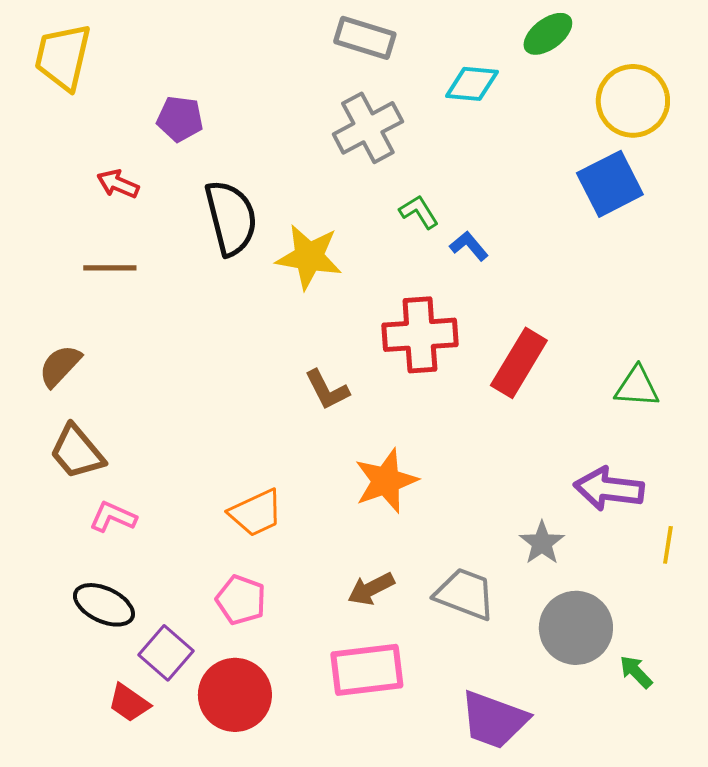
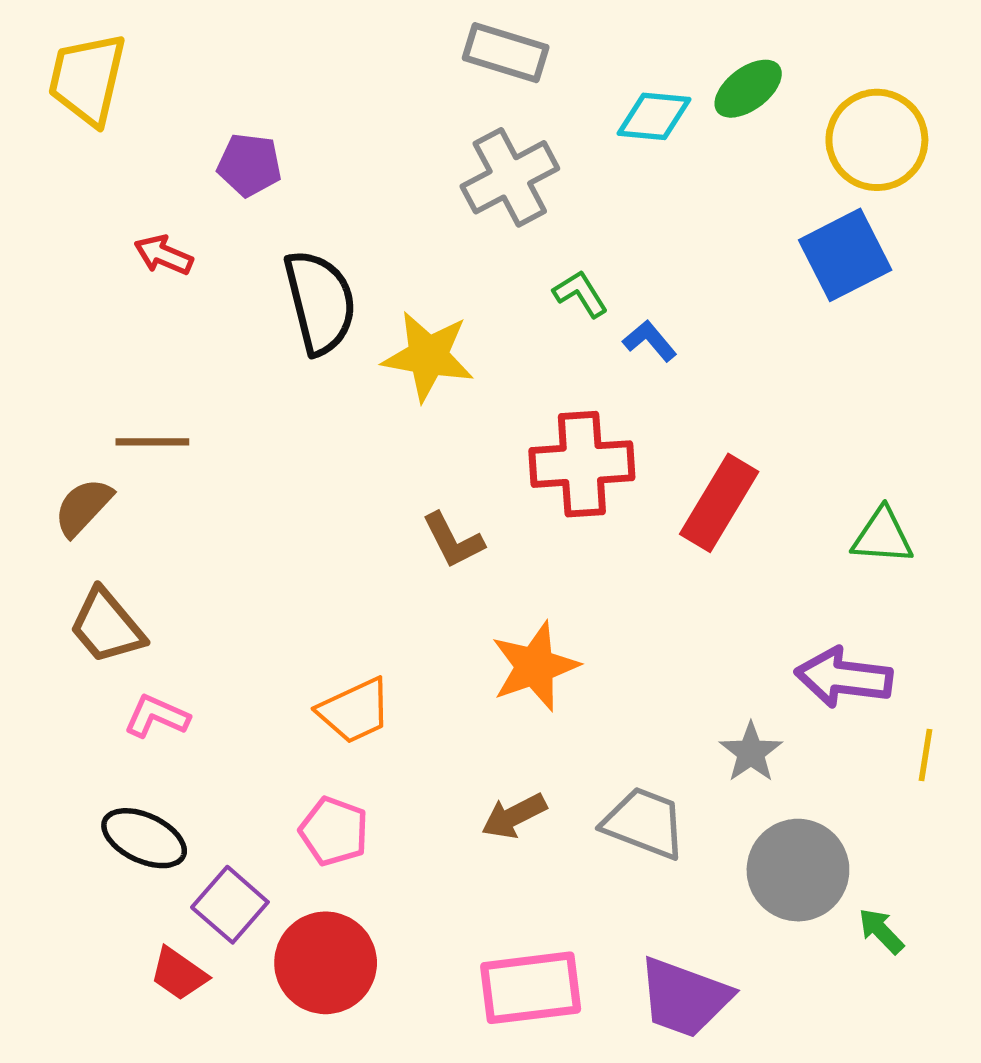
green ellipse: (548, 34) -> (748, 89), moved
brown line: (110, 268) -> (152, 442), moved
pink rectangle: (367, 670) -> (531, 988), moved

